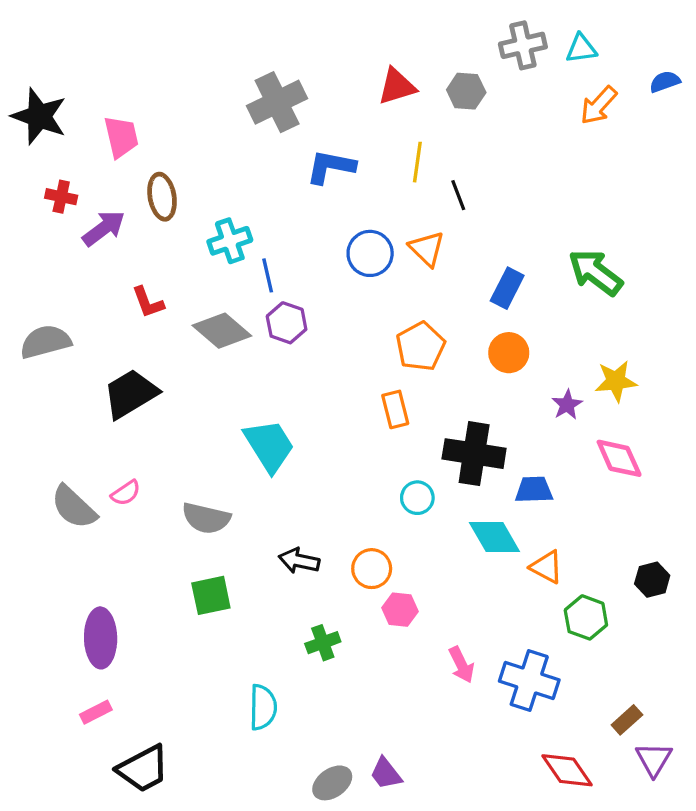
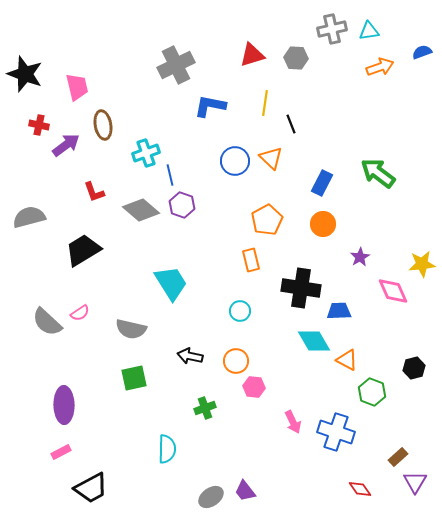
orange arrow: (599, 105) -> (380, 67), turned -152
yellow star: (616, 381) -> (422, 264), moved
cyan circle: (417, 498) -> (240, 311), moved
red diamond: (567, 770) -> (360, 489), size x0.7

